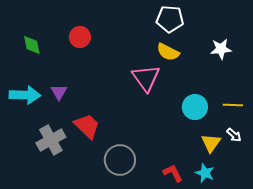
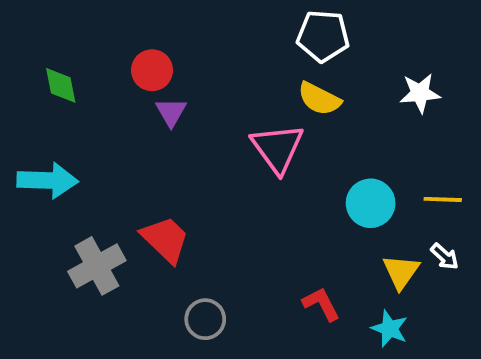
purple triangle: (59, 92) -> (171, 112), moved
gray circle: (120, 160) -> (205, 319), moved, size x0.7
red L-shape: (173, 173) -> (321, 304), moved

